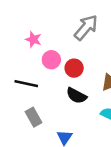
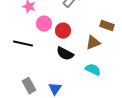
gray rectangle: (33, 117) -> (29, 86), moved

